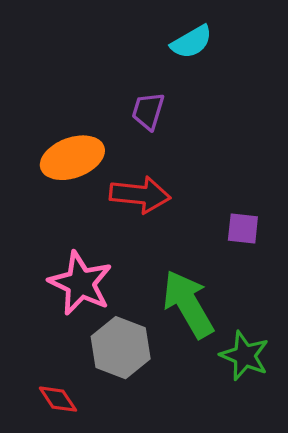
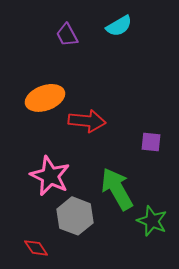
purple trapezoid: (148, 111) -> (67, 35), moved, turned -45

